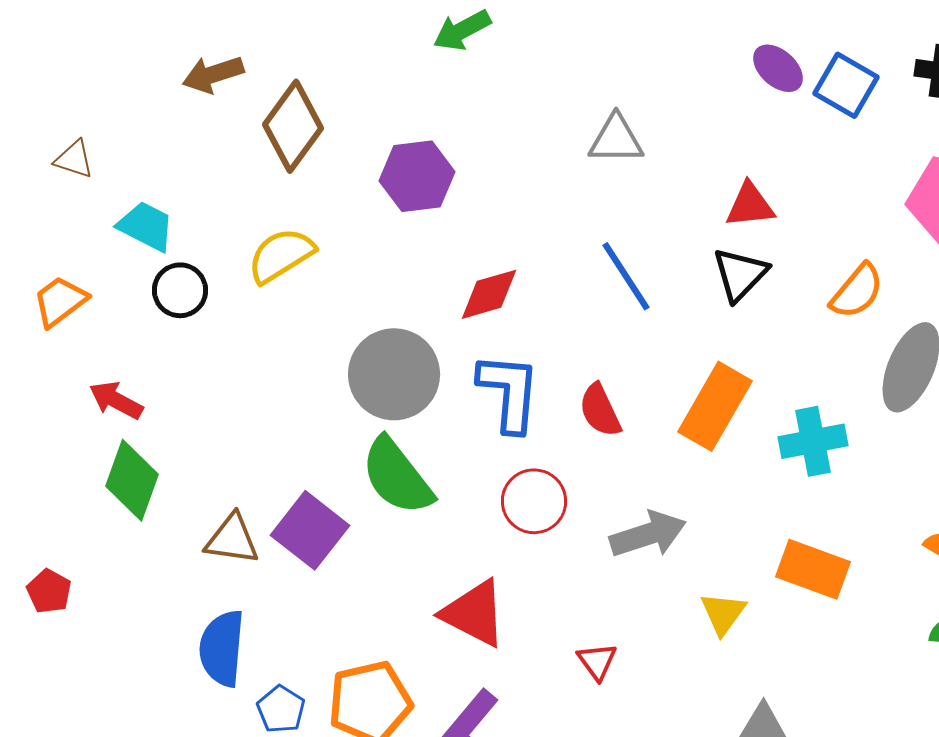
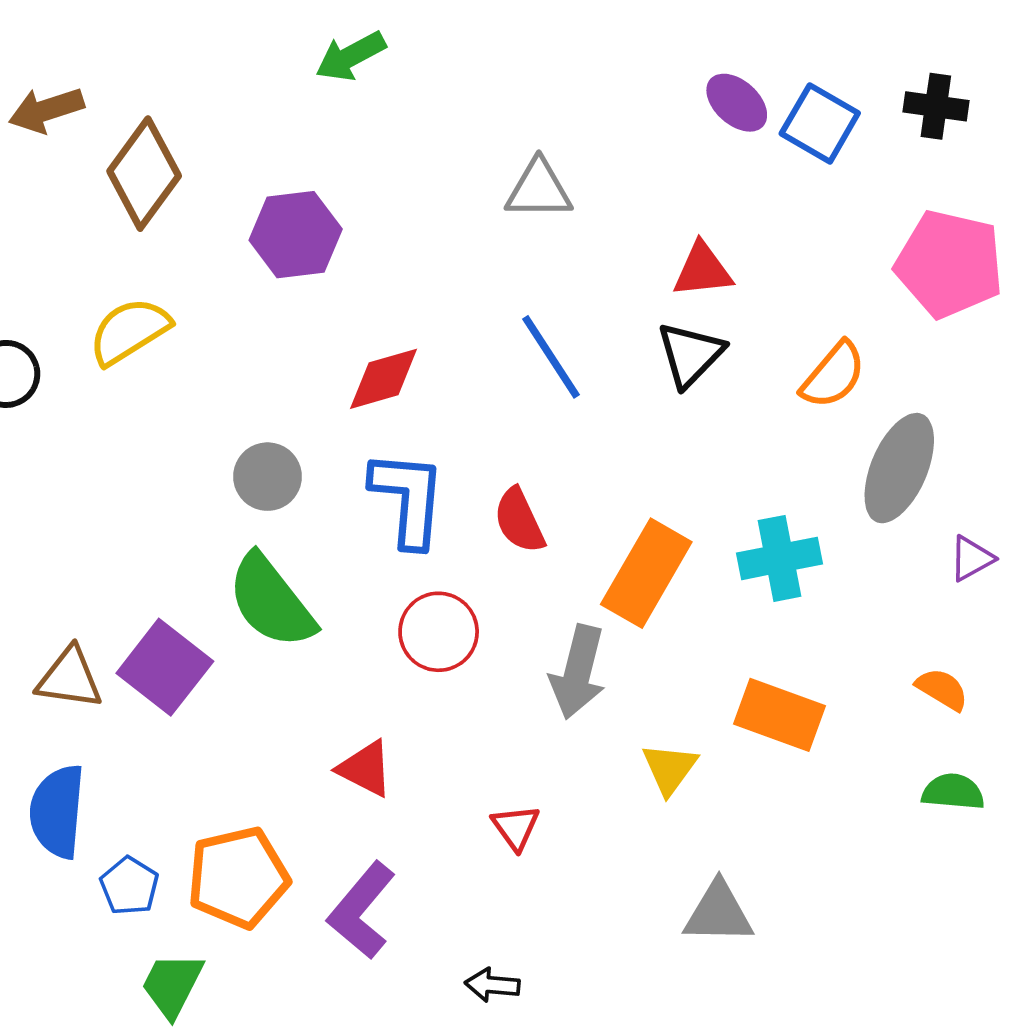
gray circle: (394, 374) -> (267, 477), size x0.6
orange rectangle: (715, 406) -> (646, 573), moved
gray arrow: (648, 534) -> (578, 672), turned 122
red triangle: (474, 613) -> (365, 769), size x0.7

